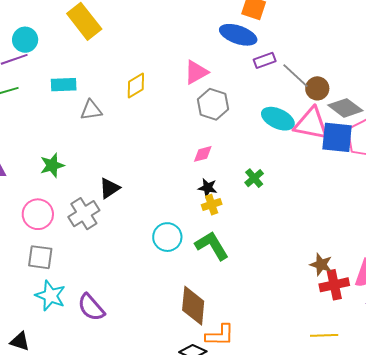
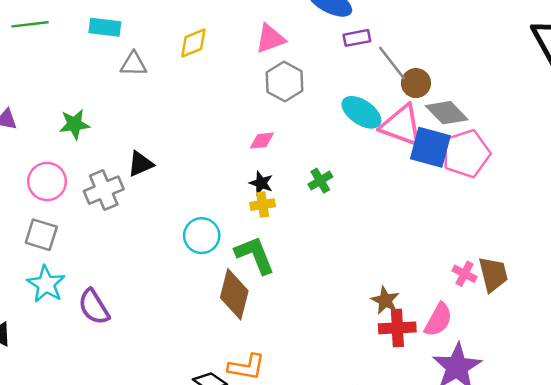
brown diamond: (193, 306) -> (234, 294), moved

